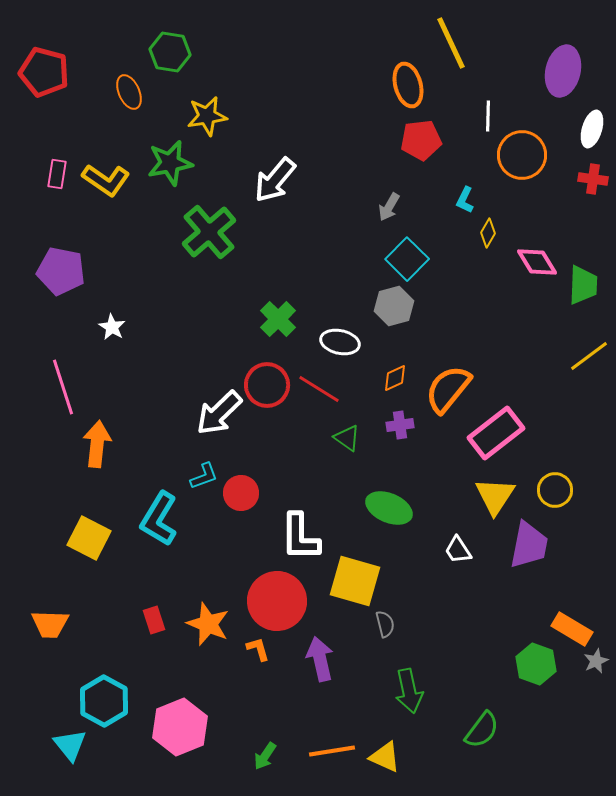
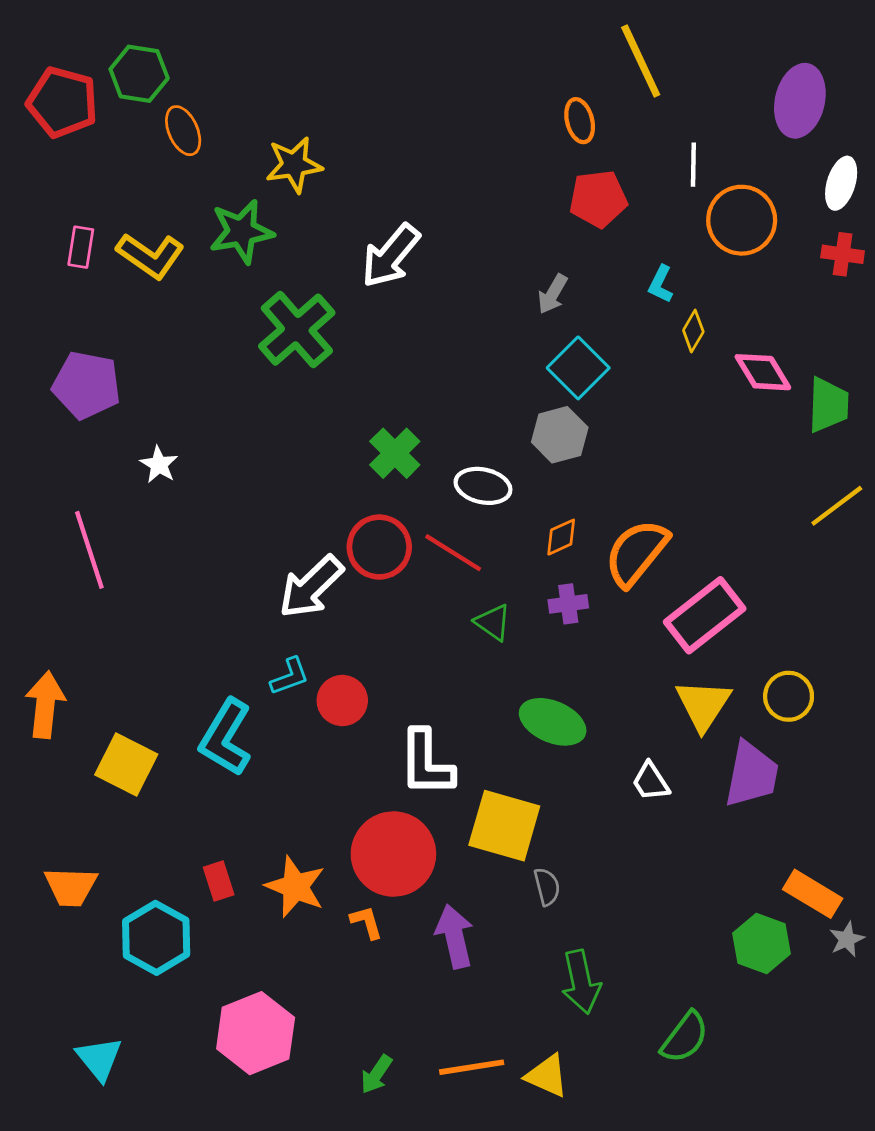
green hexagon: (170, 52) -> (139, 74), moved
orange ellipse: (408, 85) -> (580, 121), size x0.7
orange arrow: (97, 444) -> (45, 705), moved
cyan hexagon: (104, 701) -> (156, 938), moved

